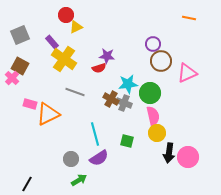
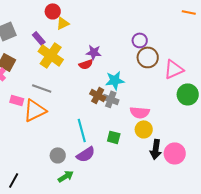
orange line: (189, 18) -> (189, 12), moved
gray line: (75, 92) -> (42, 88), moved
green circle: (150, 93) -> (188, 94), moved
pink semicircle: (153, 116) -> (140, 112), turned 108

